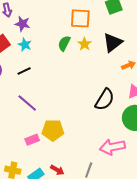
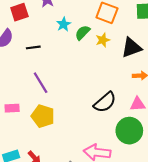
cyan star: (25, 45) -> (64, 24), moved
purple line: (27, 103) -> (41, 83), moved
pink rectangle: (32, 140) -> (12, 108), moved

